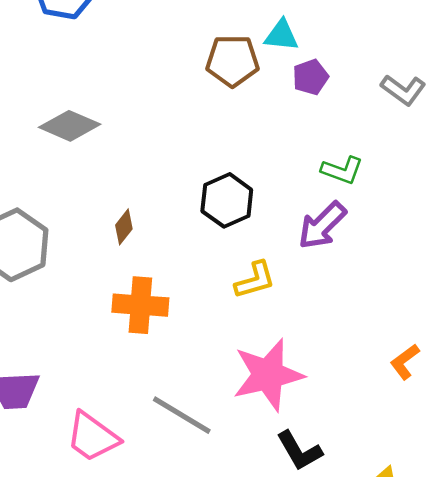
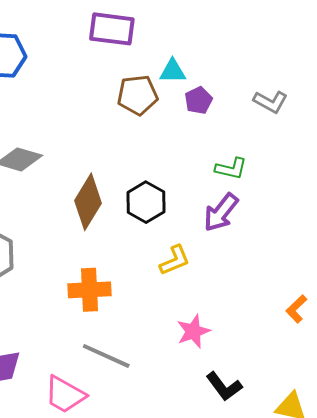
brown diamond: (124, 227) -> (88, 202), moved, size x2.0
pink star: (268, 375) -> (193, 331), size x0.6
gray line: (182, 415) -> (106, 356), moved

